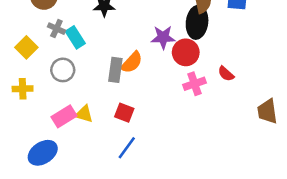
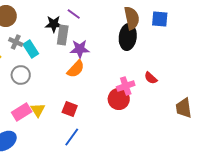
purple star: (163, 37) -> (80, 49), moved
red circle: (186, 52) -> (119, 99), moved
gray rectangle: (115, 70) -> (63, 35), moved
yellow triangle: (84, 114) -> (38, 110), turned 42

